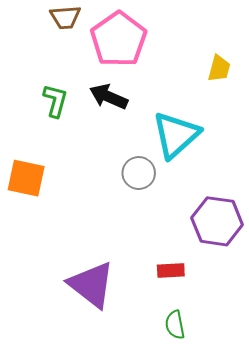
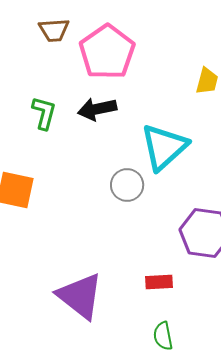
black arrow: (109, 97) -> (97, 109), turned -36

